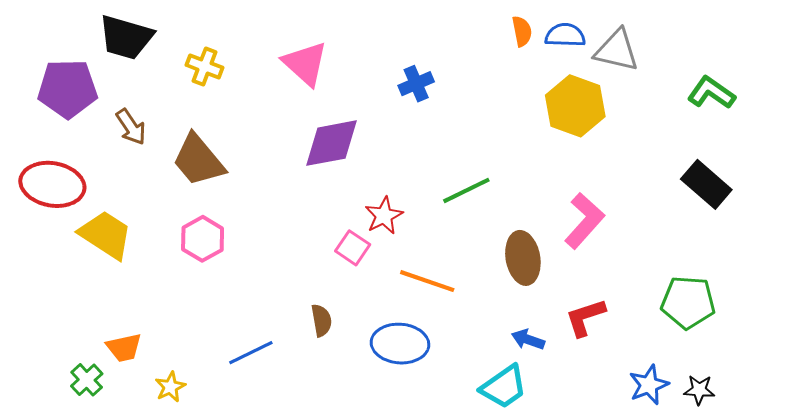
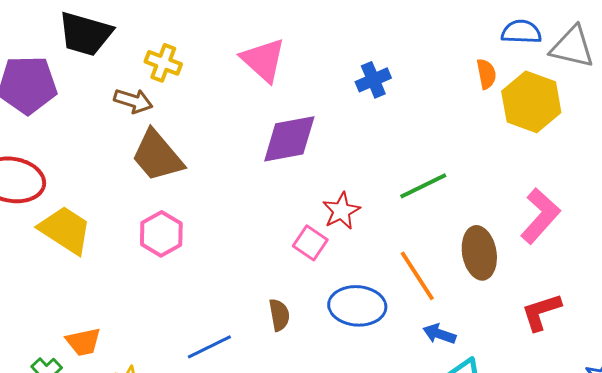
orange semicircle: (522, 31) -> (486, 74), moved
brown arrow: (131, 127) -> (133, 101), moved, turned -39
orange line: (427, 281) -> (417, 276), moved, turned 38
blue arrow: (528, 340) -> (439, 334), moved
blue ellipse: (400, 344) -> (357, 306), moved

